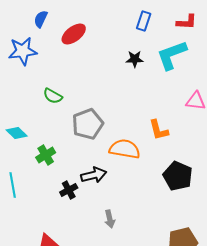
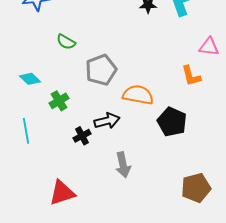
orange L-shape: (159, 130) -> (191, 76), moved
black pentagon: (178, 176) -> (172, 122), moved
gray arrow: (110, 219) -> (123, 165), size x1.4

